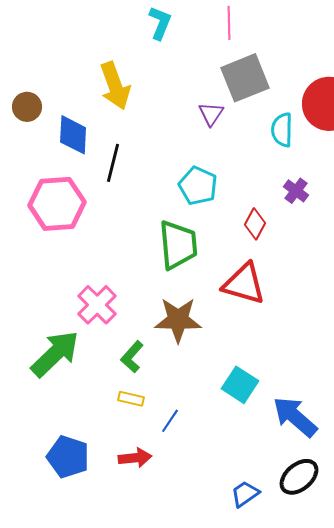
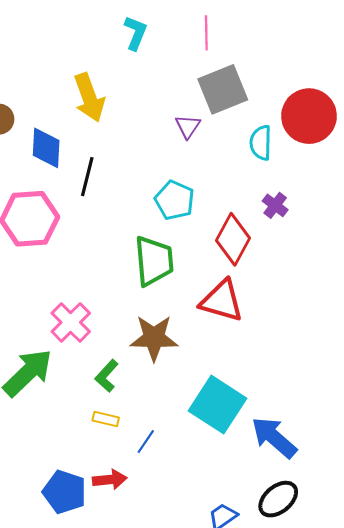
red diamond: (255, 224) -> (233, 239), size x1.6
cyan square: (240, 385) -> (218, 405), size x1.5
blue pentagon: (68, 457) -> (65, 492), moved

